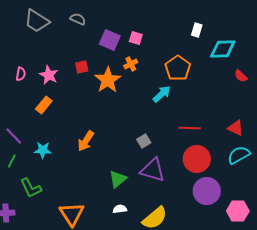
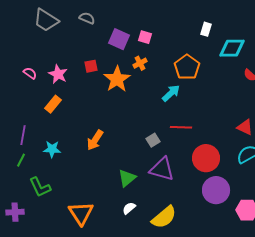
pink semicircle: (21, 74) -> (30, 73), turned -64
red line: (190, 128) -> (181, 127), moved
purple line: (14, 136) -> (23, 135), turned 54
white semicircle: (120, 209) -> (129, 208), turned -32

